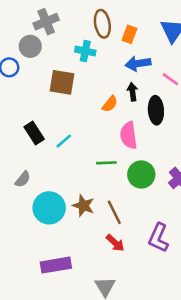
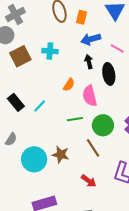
cyan cross: (85, 51) -> (50, 51), moved
brown square: (62, 82) -> (20, 56), moved, turned -30
orange semicircle: (110, 104) -> (69, 85), moved
brown line: (114, 212) -> (93, 148), moved

